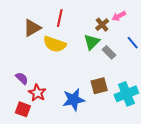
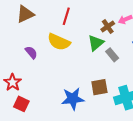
brown triangle: (32, 28) -> (25, 14), moved
purple semicircle: (22, 78) -> (31, 52), moved
red star: (37, 93) -> (13, 82), moved

